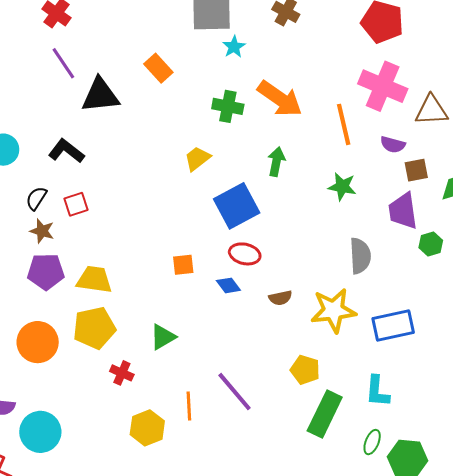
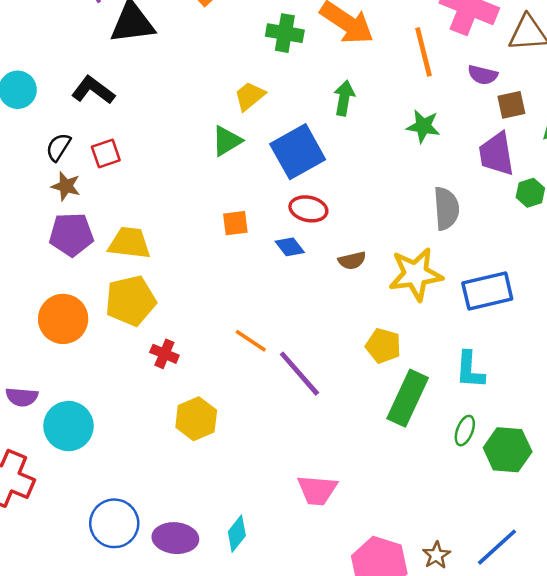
green triangle: (163, 337) -> (227, 141), moved
orange line: (189, 406) -> (251, 341), moved, turned -52

